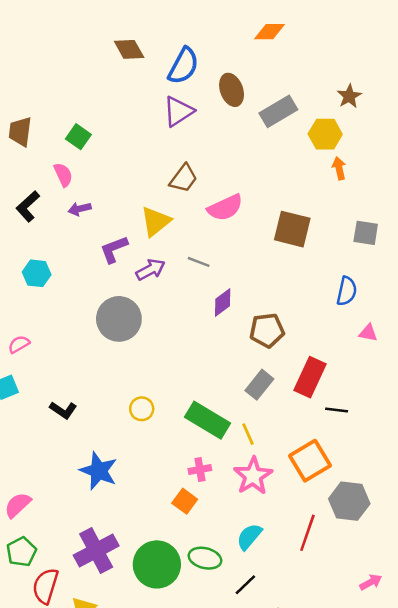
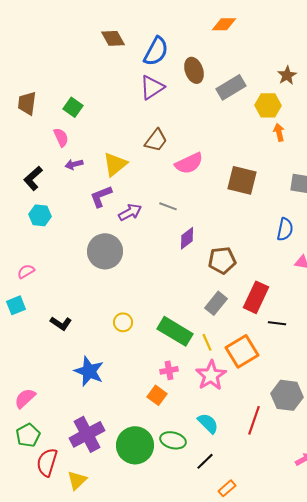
black L-shape: (28, 206) -> (33, 178), moved
yellow triangle: (156, 221) -> (115, 164), moved
orange square: (310, 461) -> (242, 351), moved
cyan semicircle: (249, 537) -> (208, 423), turned 95

